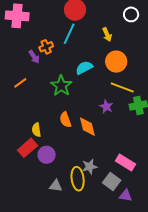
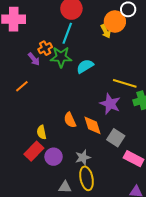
orange circle: (116, 62) -> (115, 21), moved
green star: (61, 86) -> (61, 57), moved, turned -30
purple star: (106, 107) -> (110, 104), size x1.5
gray star: (90, 167) -> (83, 157), moved
gray square: (112, 182) -> (116, 138), moved

